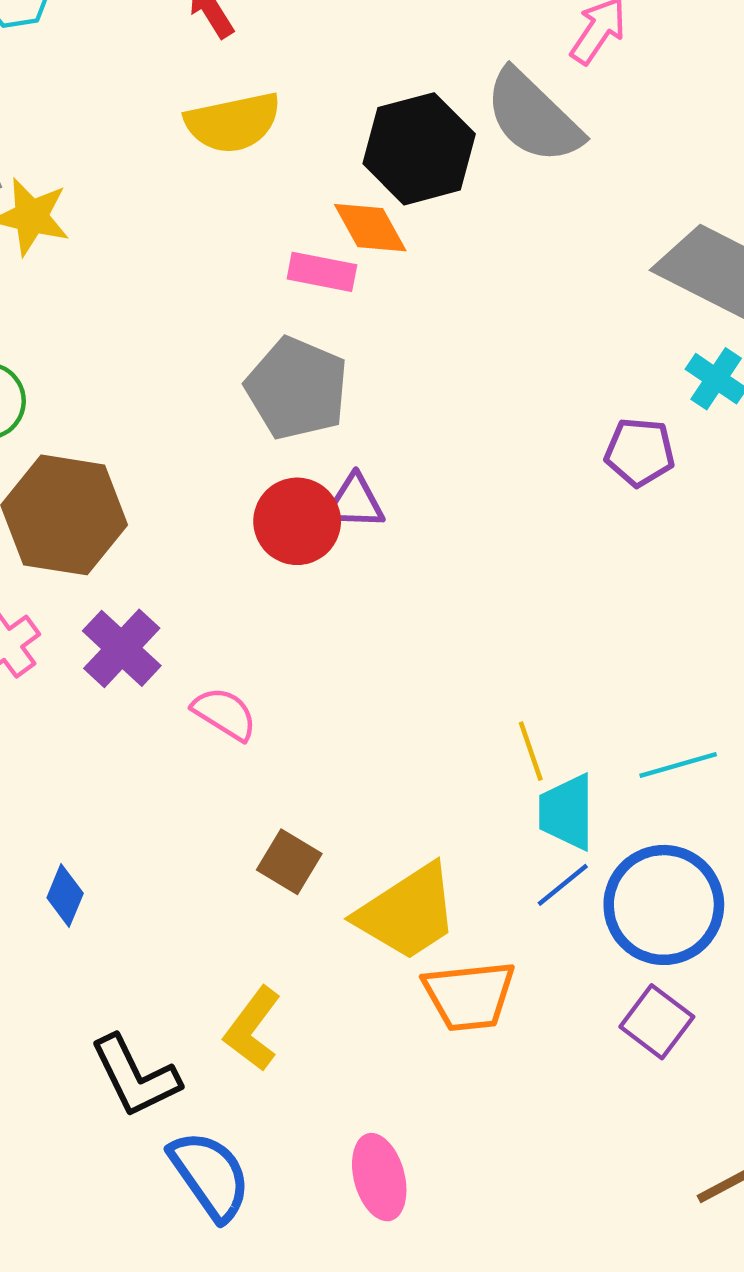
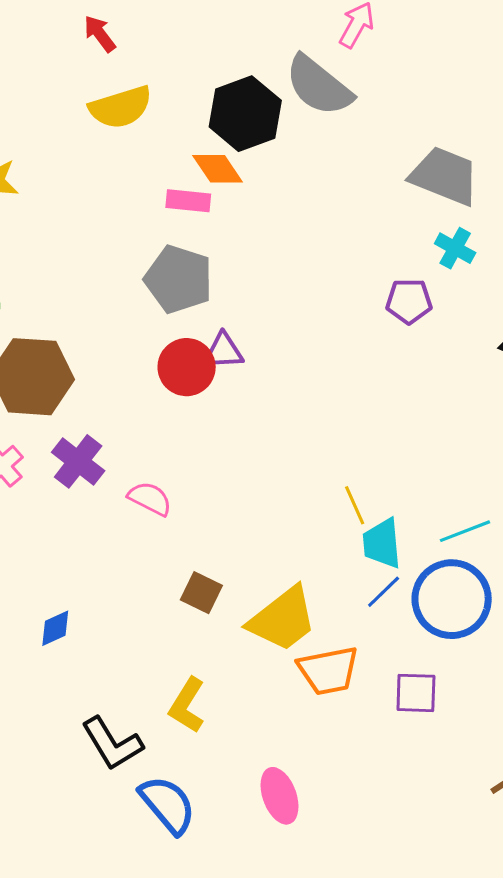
cyan line: (678, 765) -> (465, 531), moved
blue diamond: (65, 895) -> (55, 628), turned 48
purple square: (657, 1022) -> (416, 693), moved, turned -30

